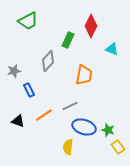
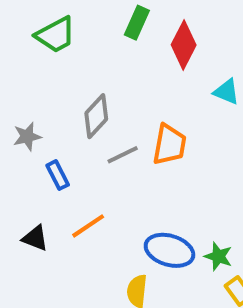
green rectangle: (68, 40) -> (137, 23), moved
gray line: (70, 106) -> (123, 155), moved

